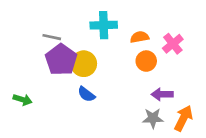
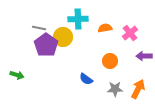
orange circle: (146, 61) -> (110, 61), moved
yellow circle: (84, 64) -> (63, 37), moved
blue semicircle: (86, 94) -> (86, 79), moved
purple arrow: (162, 94) -> (144, 56), moved

